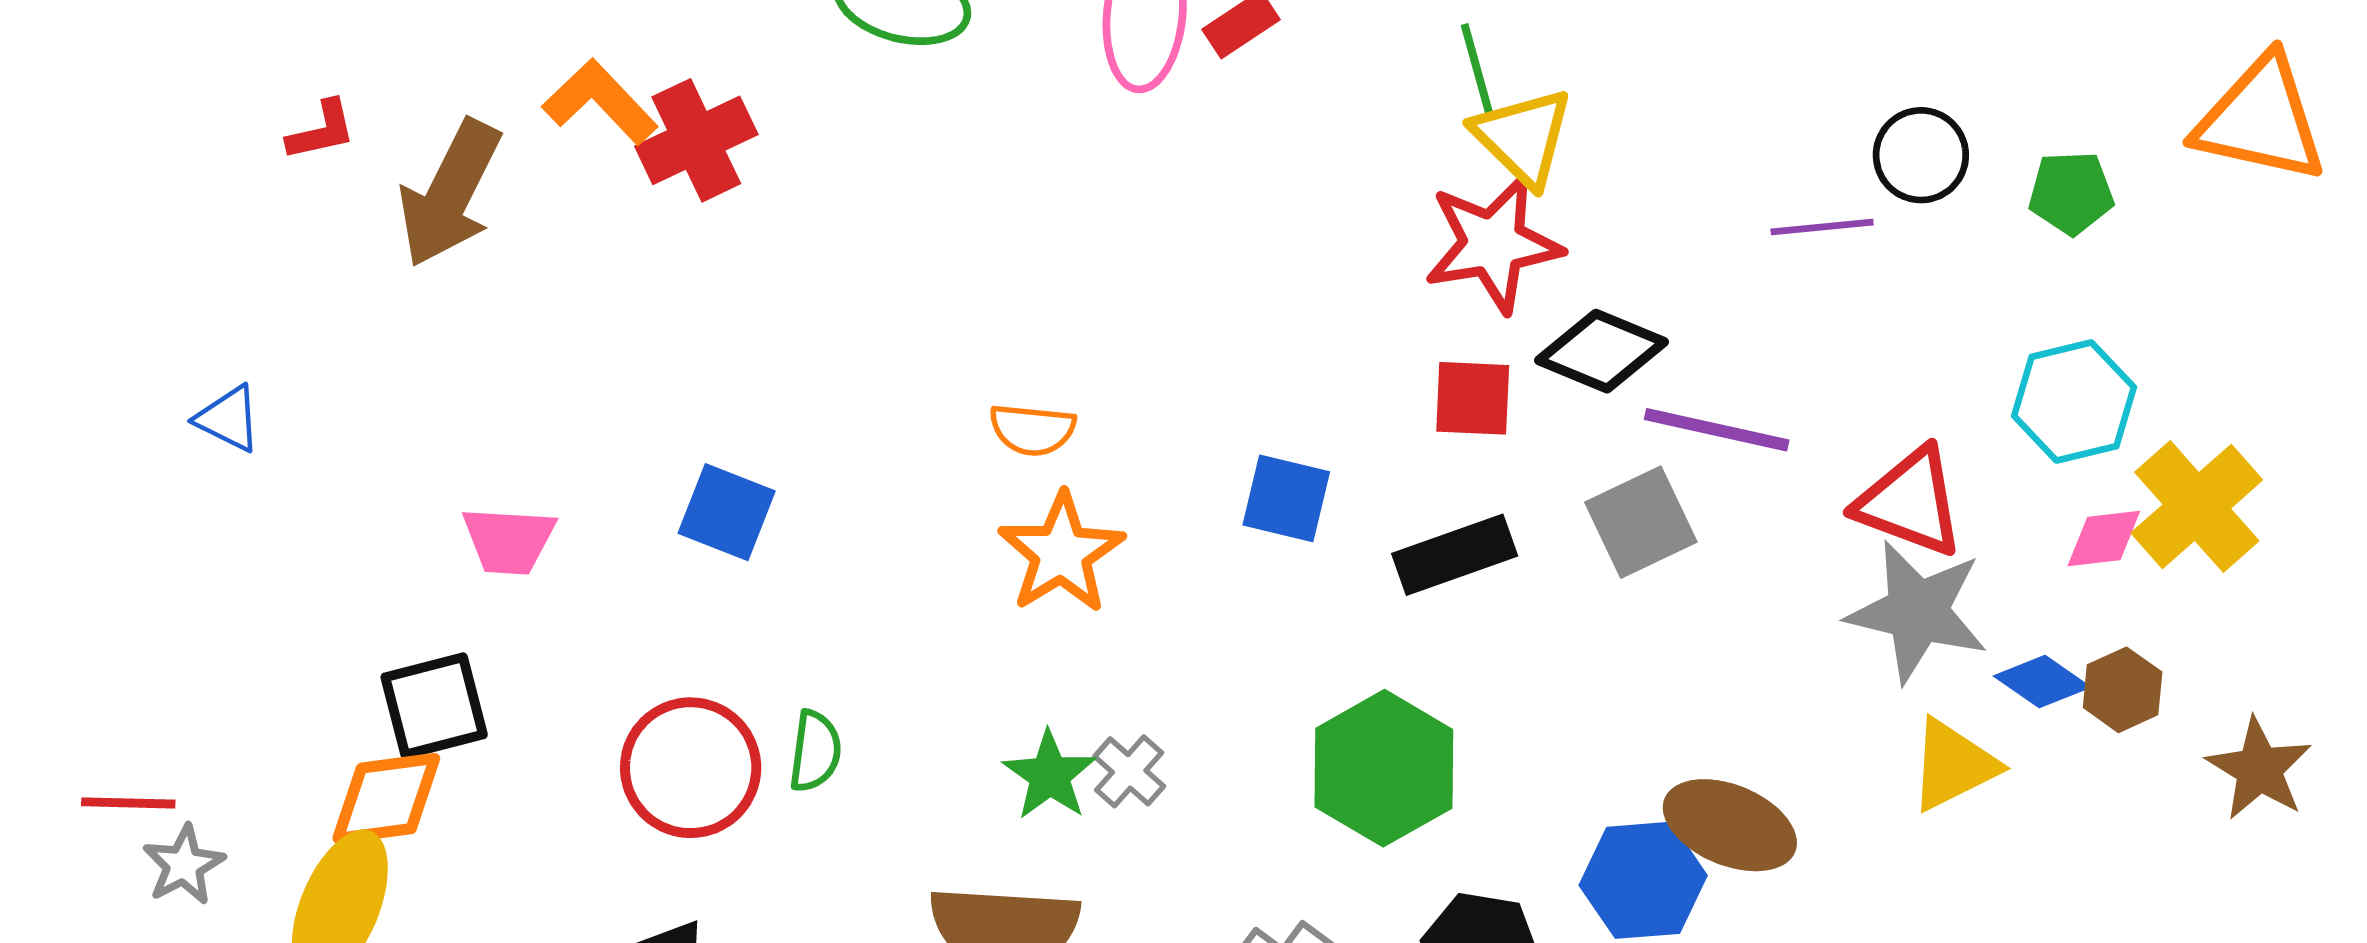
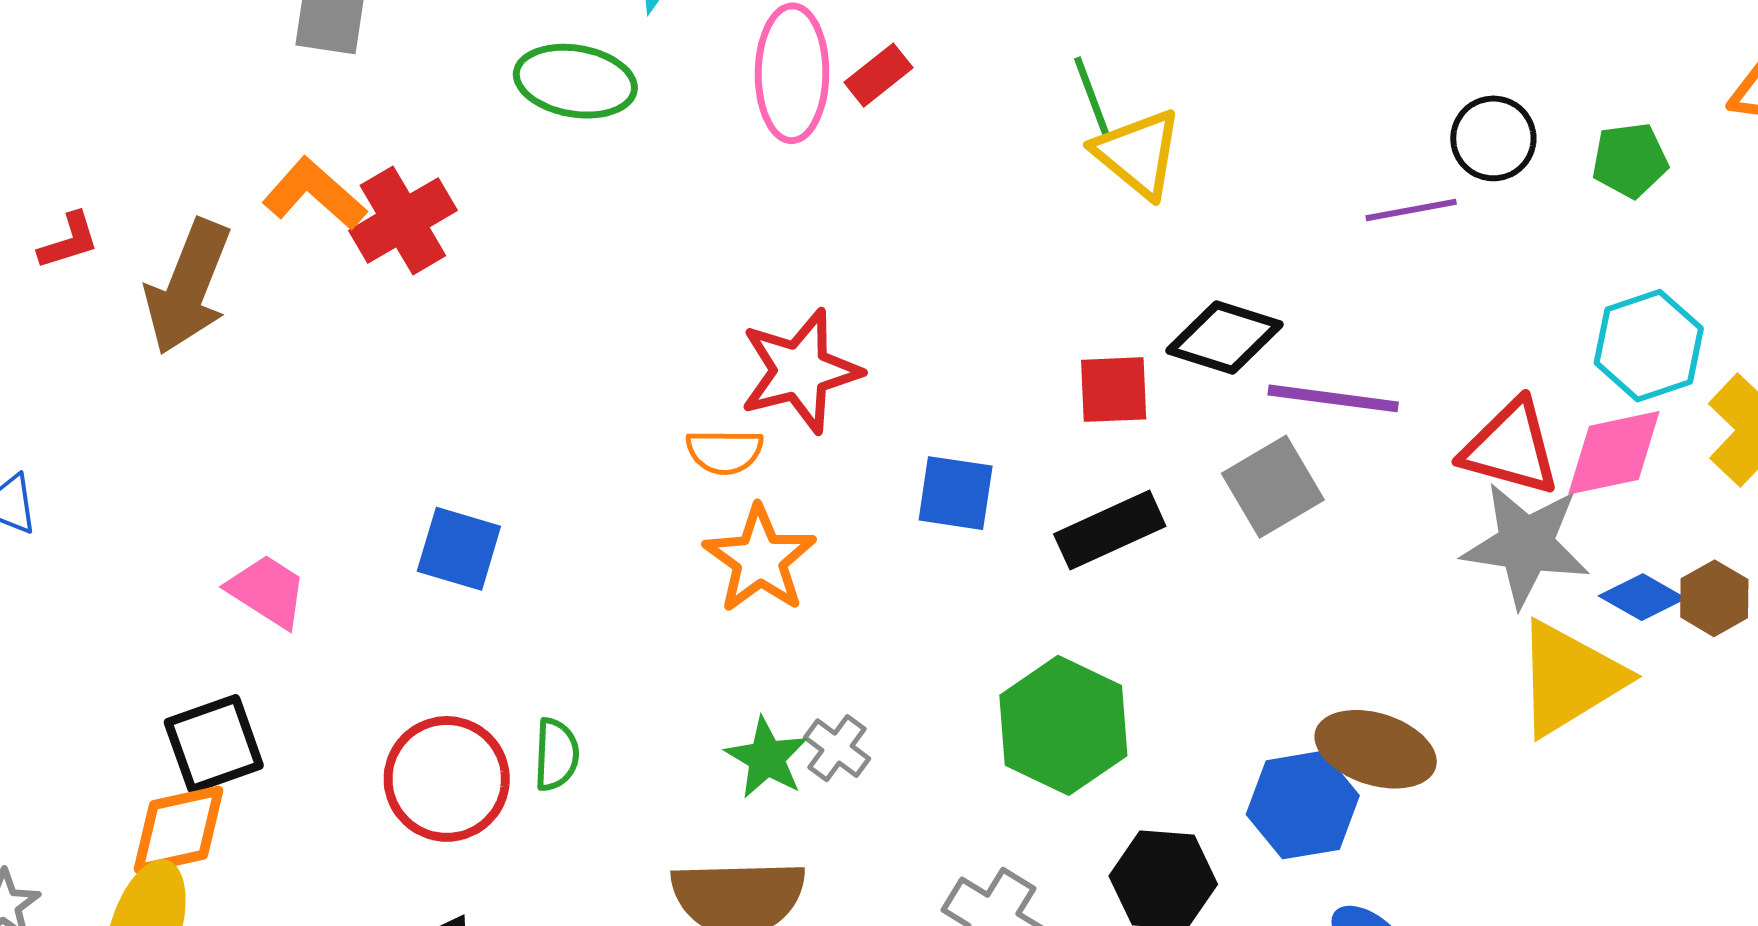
red star: (1493, 244) -> (800, 371), moved
pink diamond: (2104, 539) -> (1614, 453), moved, size x1.5
pink trapezoid: (509, 540) -> (267, 591), turned -146
yellow triangle: (1953, 765) -> (1570, 678), size x1.4

